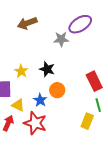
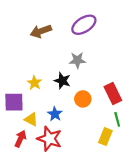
purple ellipse: (80, 24) -> (84, 25), moved
gray star: (61, 39) -> (77, 60), moved
orange circle: (57, 90) -> (83, 99), moved

